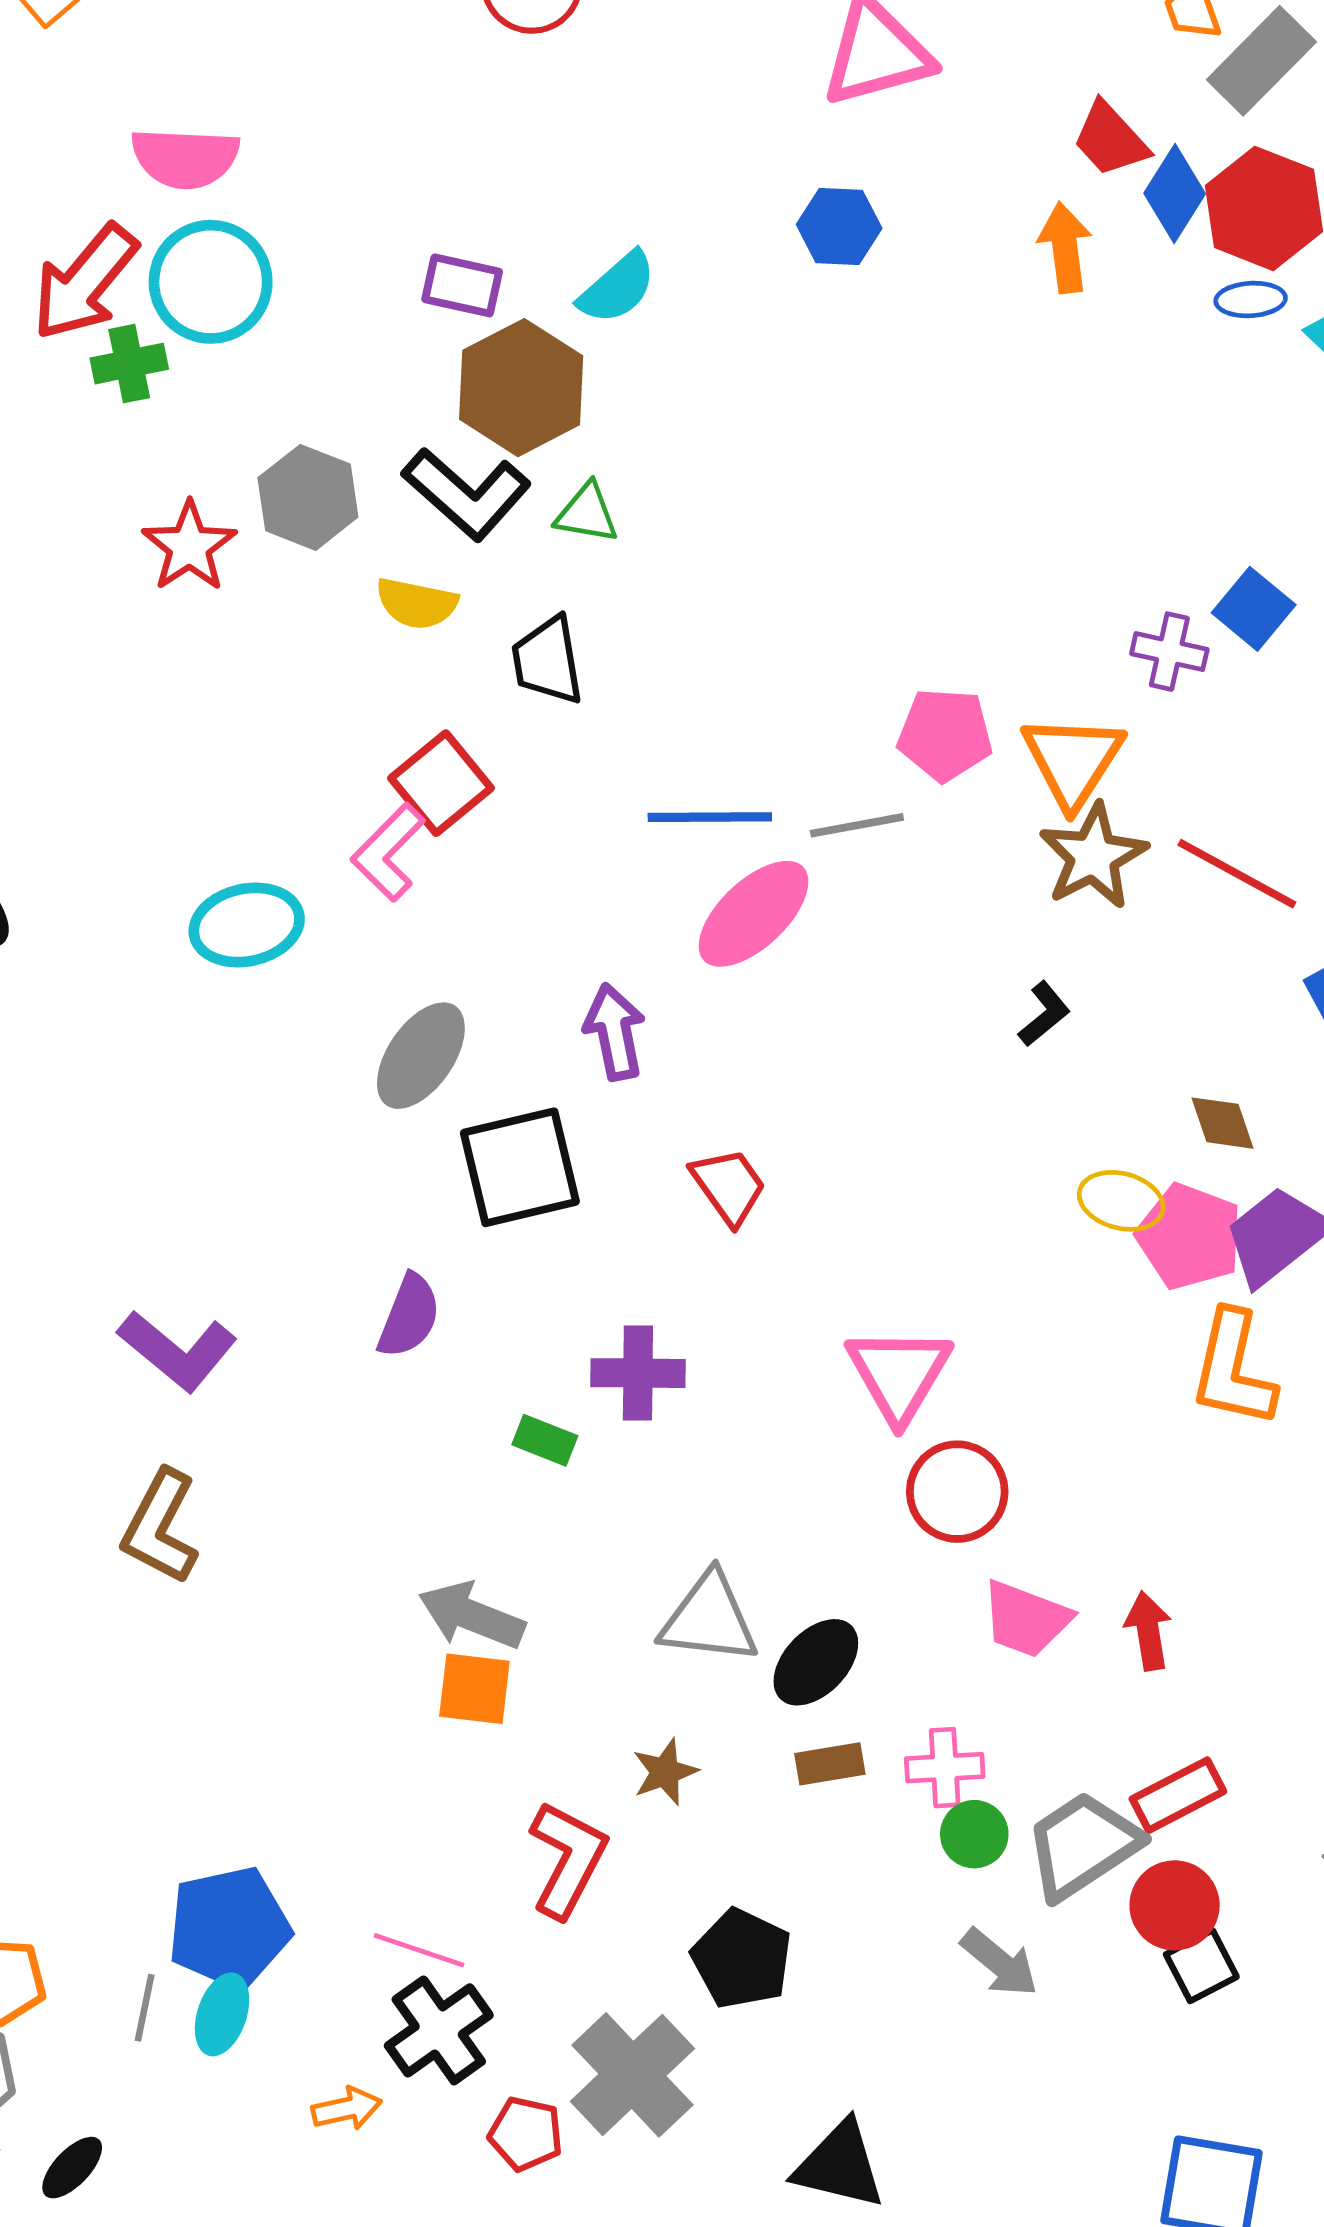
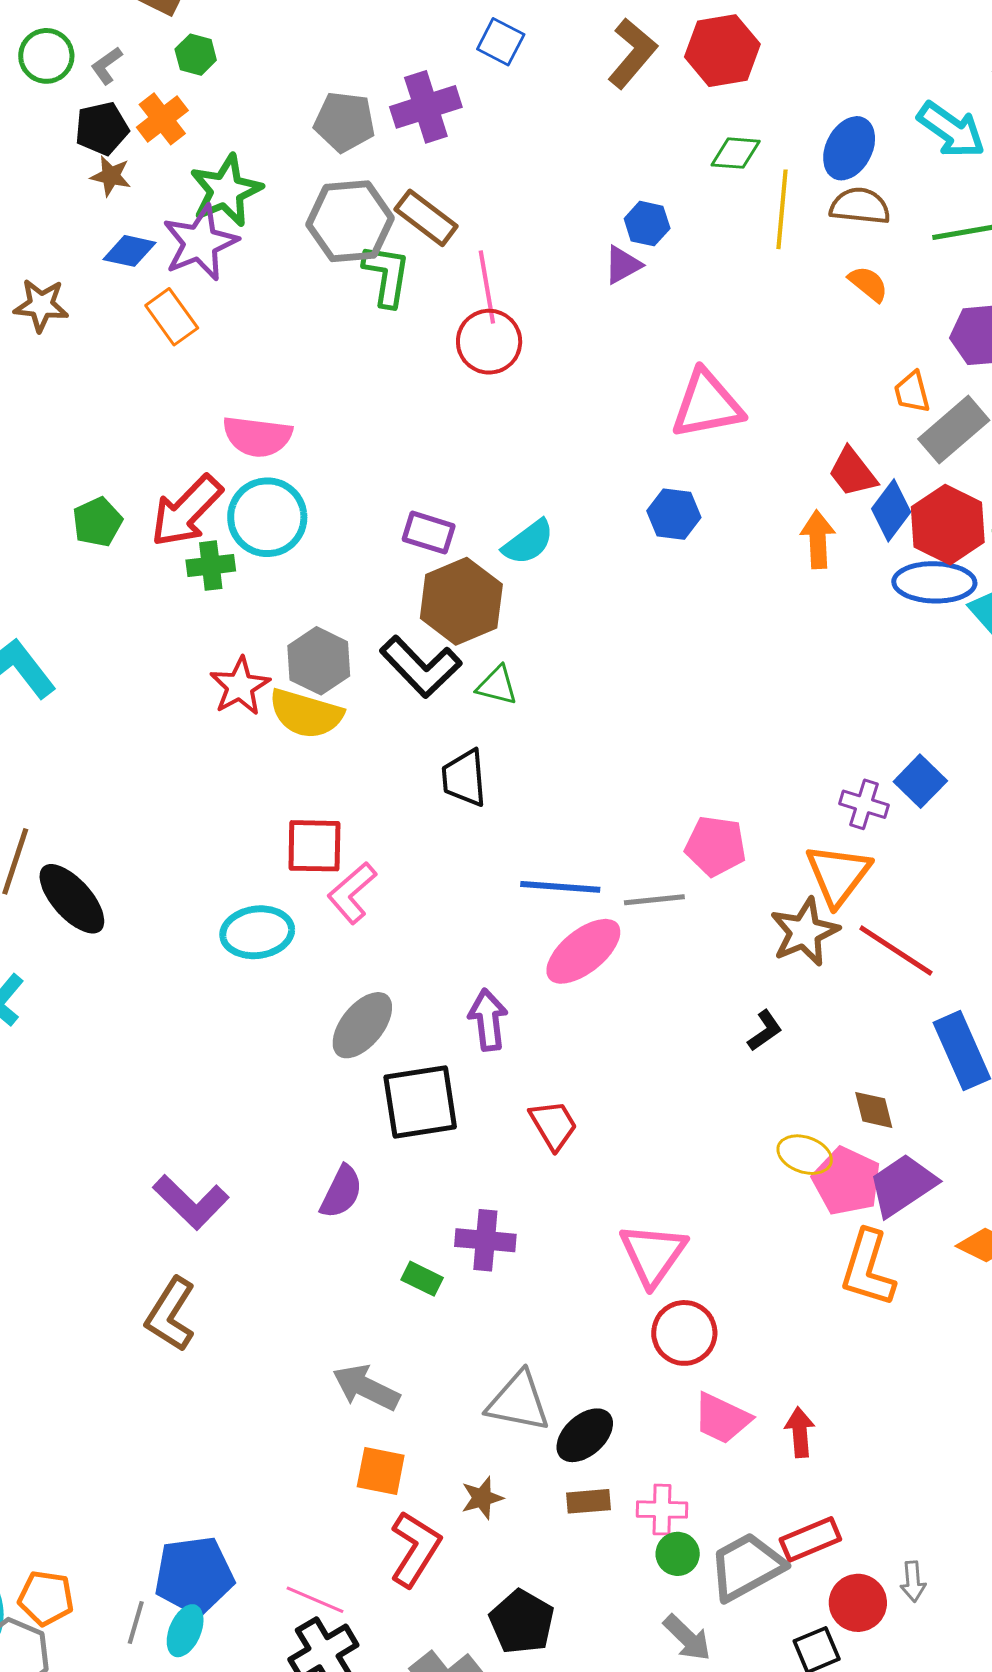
blue ellipse: (1251, 300) -> (934, 582), size x1.8
yellow semicircle: (417, 603) -> (306, 714), moved, size x1.4
orange triangle: (1073, 761) -> (838, 875), moved
red square: (441, 783) -> (314, 846), moved, turned 36
orange square: (474, 1689) -> (381, 1471), moved
red circle: (1175, 1905) -> (858, 1603), moved

